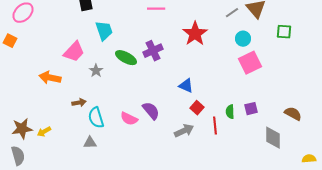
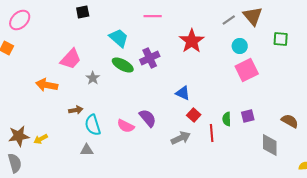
cyan trapezoid: (104, 31) -> (119, 38), moved, turned -30

